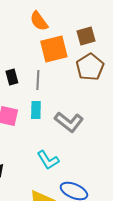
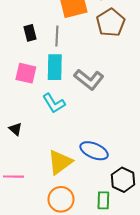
cyan rectangle: (36, 110) -> (55, 67), size x1.4
cyan L-shape: (48, 160) -> (54, 103), moved

